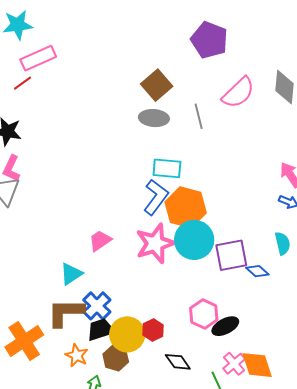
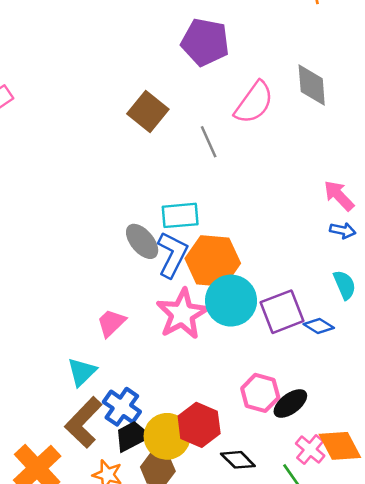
gray ellipse: (154, 118) -> (142, 241), moved, turned 56
brown L-shape: (66, 313) -> (84, 422), turned -36
red hexagon: (153, 330) -> (199, 425), size x1.5

